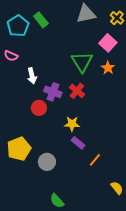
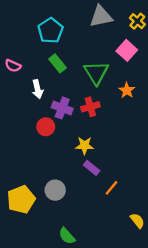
green rectangle: (41, 20) -> (58, 63), moved
cyan pentagon: (18, 26) -> (50, 31), moved
orange star: (108, 68) -> (127, 90), moved
red cross: (77, 91) -> (90, 107), turned 35
yellow pentagon: (19, 149) -> (21, 200), moved

